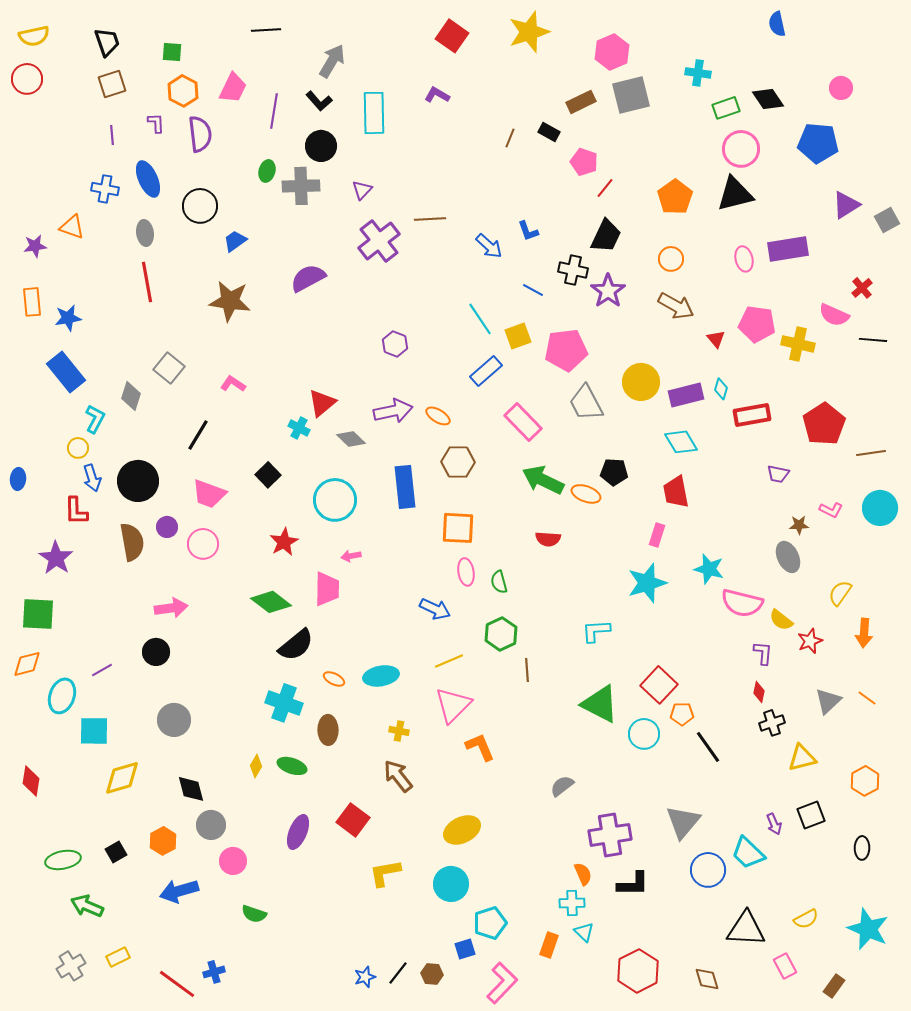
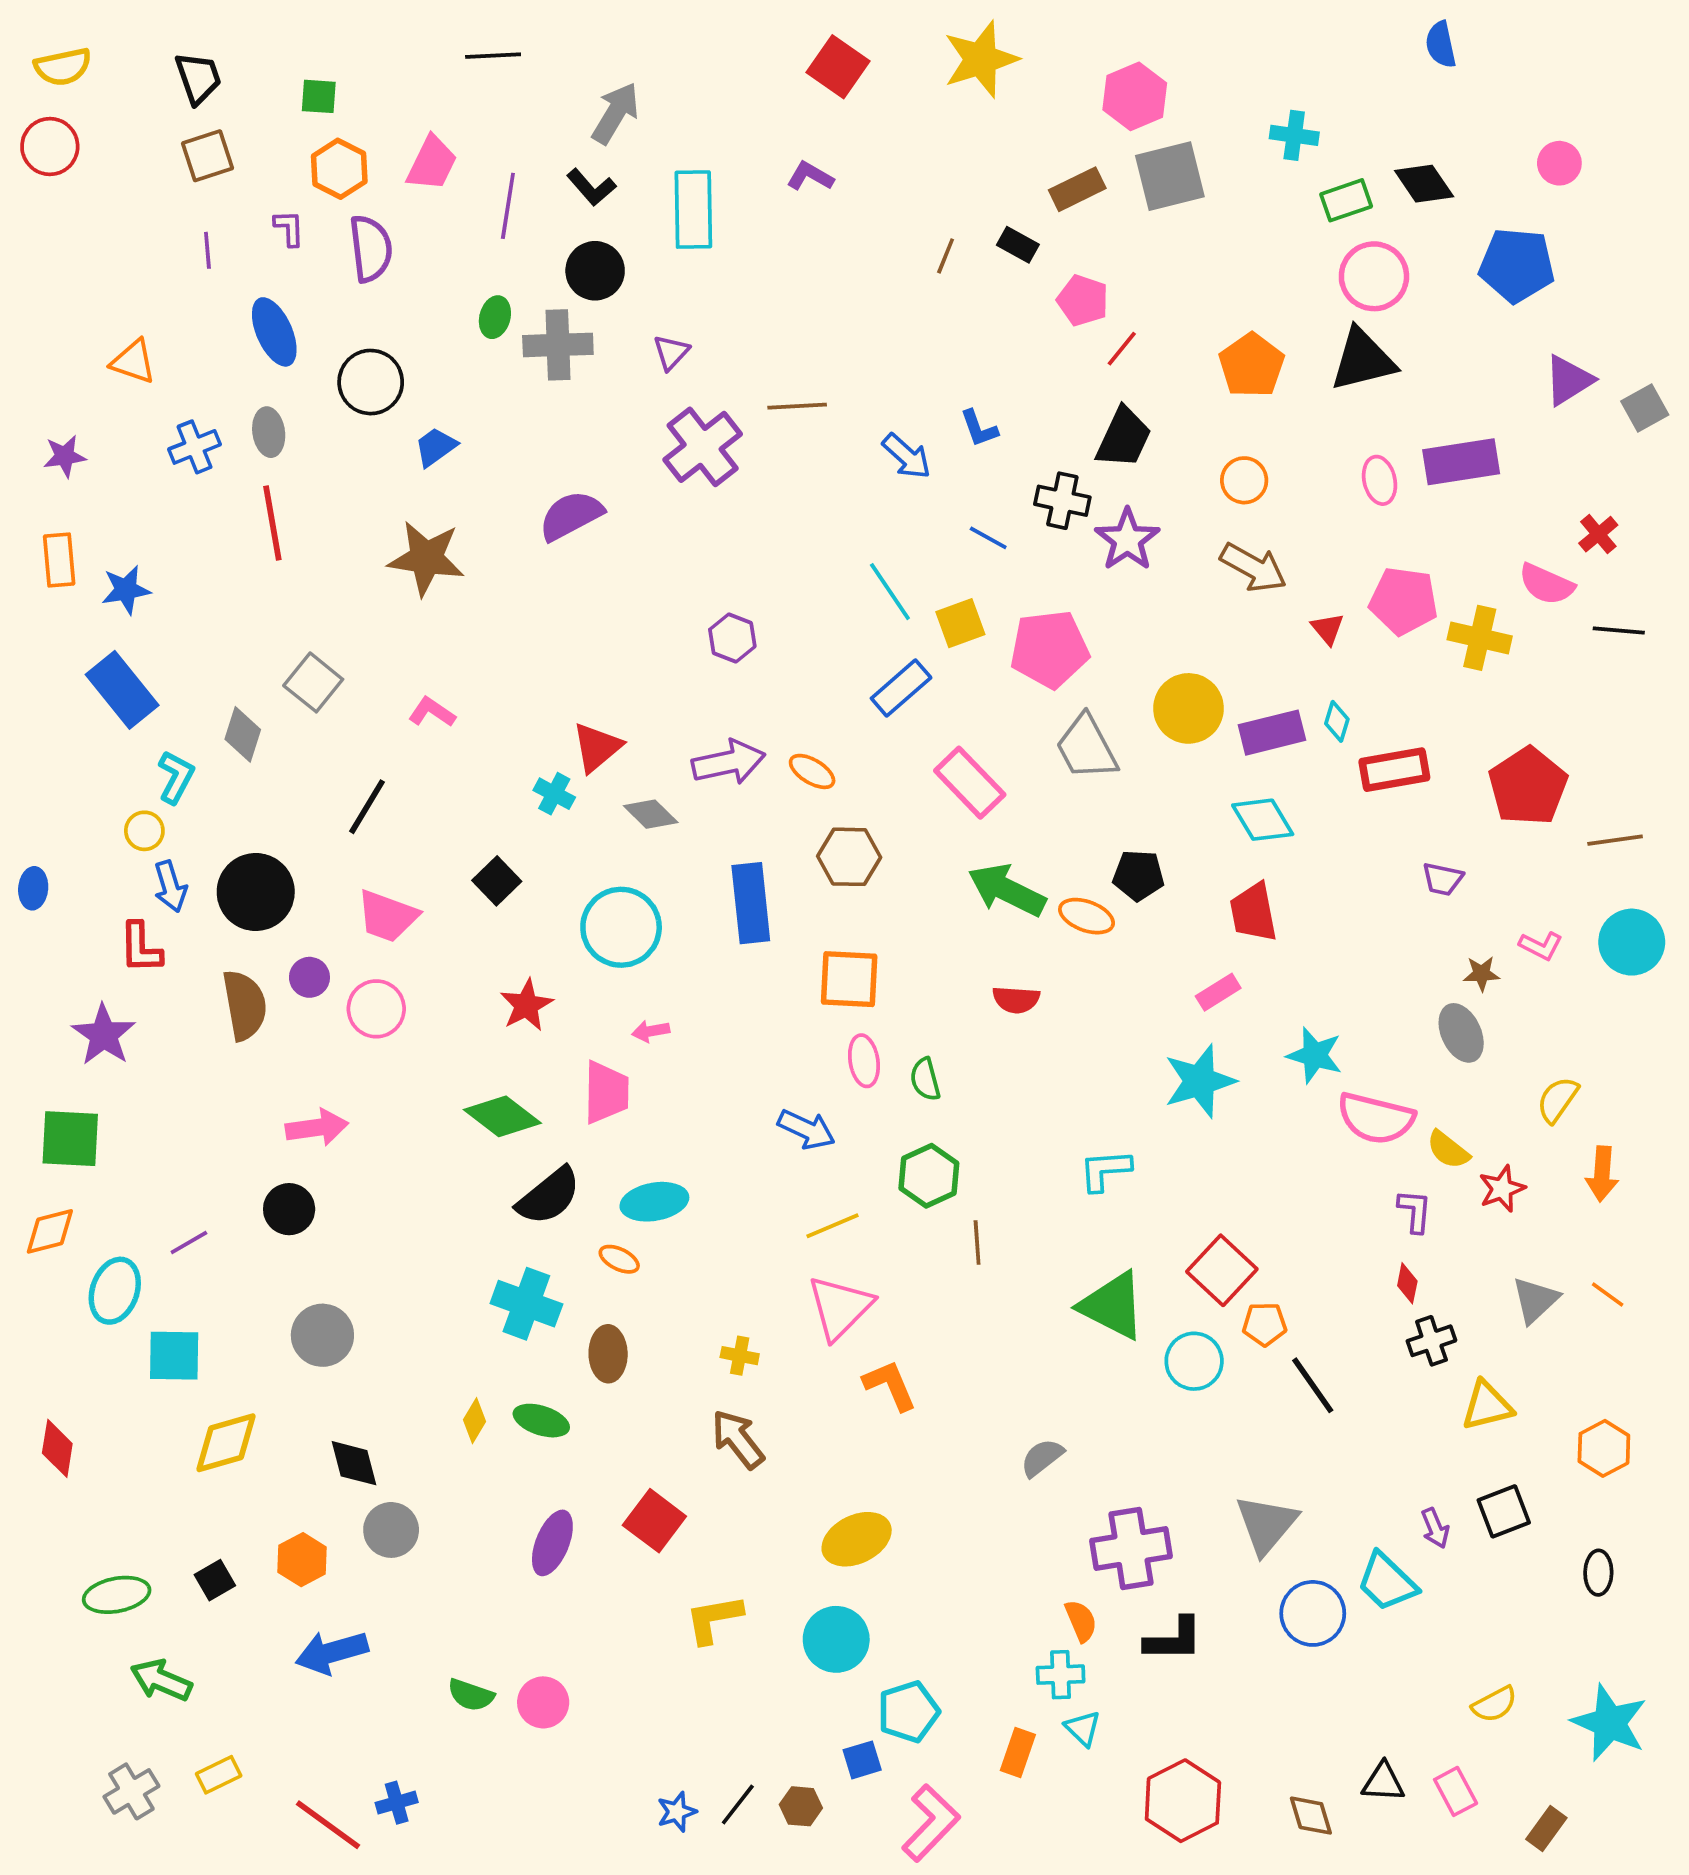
blue cross: (105, 189) -> (194, 447), moved, turned -32
orange triangle: (72, 227) -> (133, 362), moved
pink rectangle: (657, 535) -> (1218, 992), turned 40
cyan ellipse: (381, 676) -> (654, 1202), moved
pink circle: (233, 861) -> (543, 1702), moved
black triangle: (746, 929) -> (1383, 1782), moved, size x0.6

